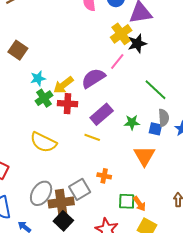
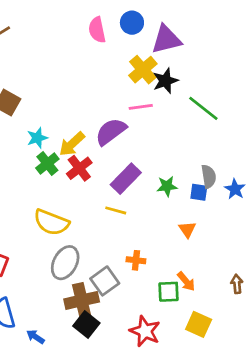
pink line: (117, 62) -> (141, 107), turned 48
green line: (155, 90) -> (203, 108), moved
red cross: (68, 104) -> (79, 168), turned -36
orange triangle: (144, 156) -> (187, 229), size x0.6
gray ellipse: (41, 193) -> (65, 263), moved
orange arrow: (139, 204) -> (186, 281), moved

